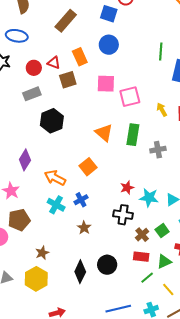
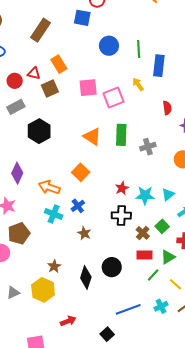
blue circle: (109, 45) -> (109, 46), moved
yellow arrow: (162, 110) -> (138, 84), moved
brown star: (42, 253) -> (54, 266), moved

